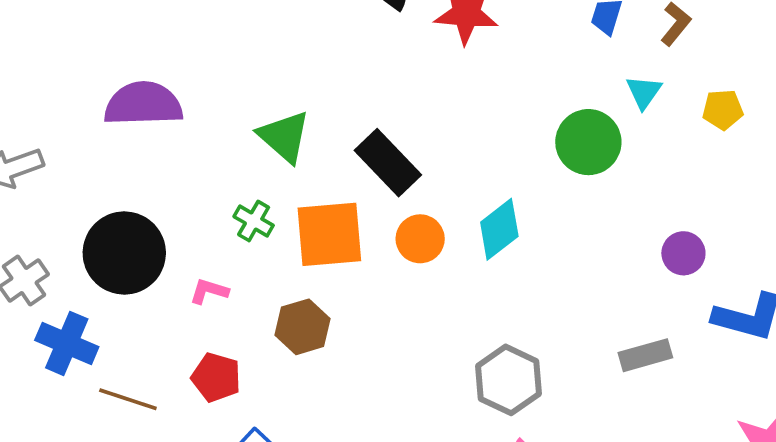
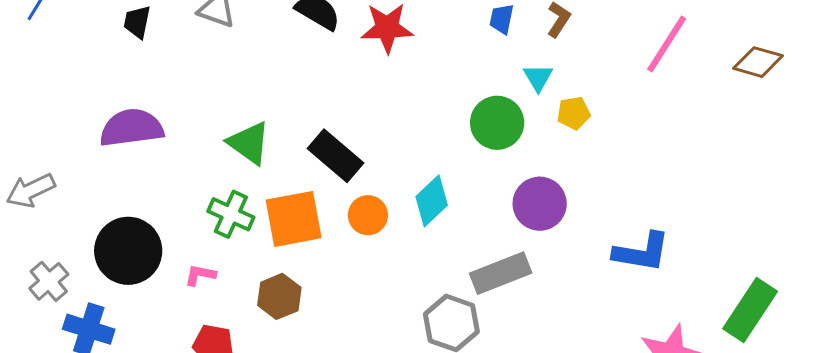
yellow pentagon: (723, 110) -> (574, 113), moved
green cross: (254, 221) -> (231, 214), size x1.4
purple circle: (683, 253) -> (540, 204), moved, size x1.5
gray rectangle: (645, 355) -> (501, 273), moved, size x1.4

